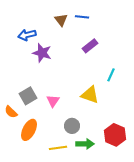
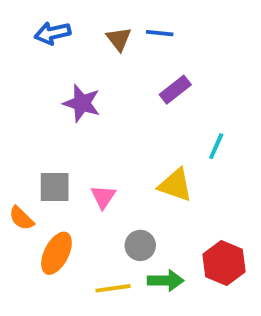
blue arrow: (27, 35) -> (53, 33), moved
gray square: (28, 96) -> (55, 187), turned 30

